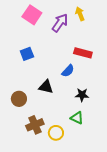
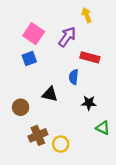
pink square: (32, 15) -> (34, 34), moved
purple arrow: (60, 23) -> (67, 37), moved
blue semicircle: (68, 71) -> (74, 77), turned 144
green triangle: (77, 118) -> (103, 128), moved

